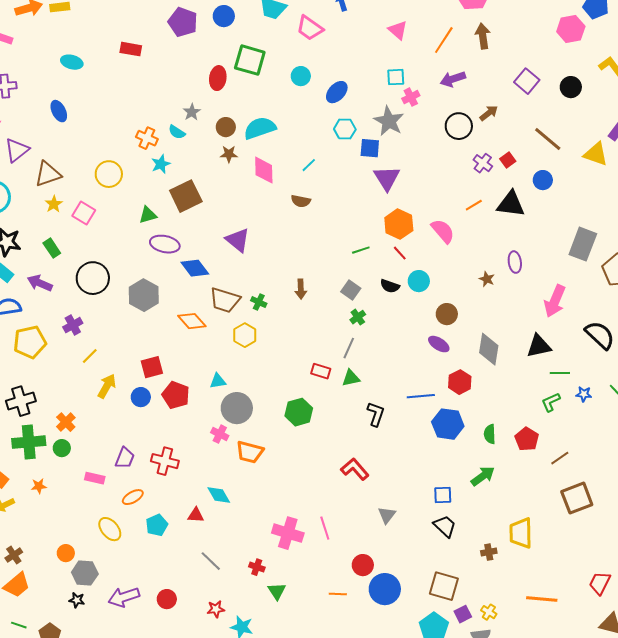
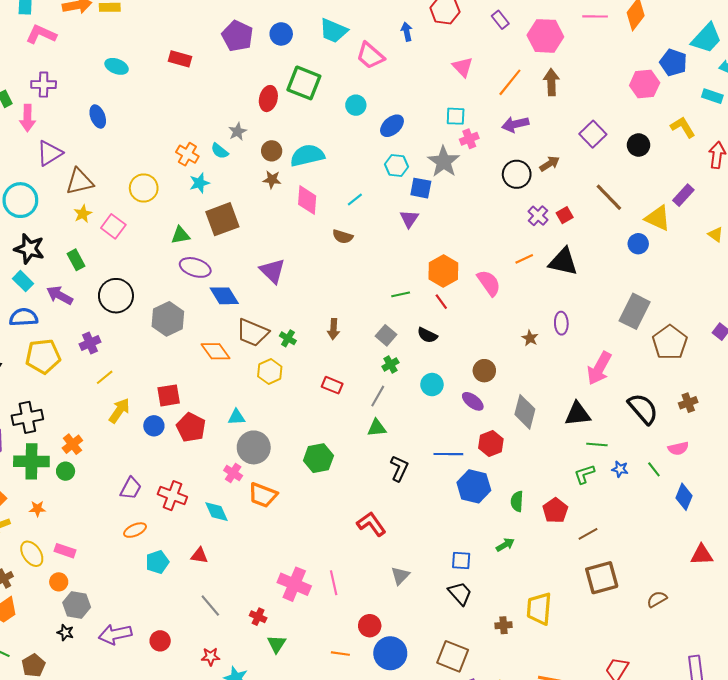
purple triangle: (387, 178) -> (409, 219), moved, size x0.7
blue circle: (543, 180) -> (638, 244), moved
cyan circle: (419, 281) -> (432, 385), moved
red rectangle: (321, 371) -> (332, 385), moved
green arrow: (483, 476) -> (505, 545), size x0.7
pink rectangle: (95, 478) -> (65, 551), moved
cyan diamond: (219, 495) -> (216, 512), moved
yellow ellipse: (110, 529) -> (32, 554), moved

